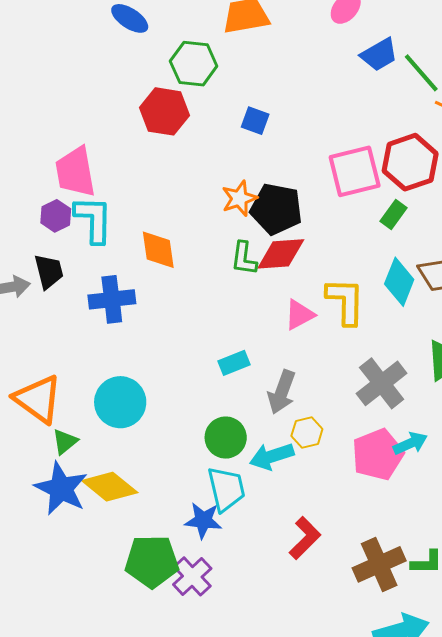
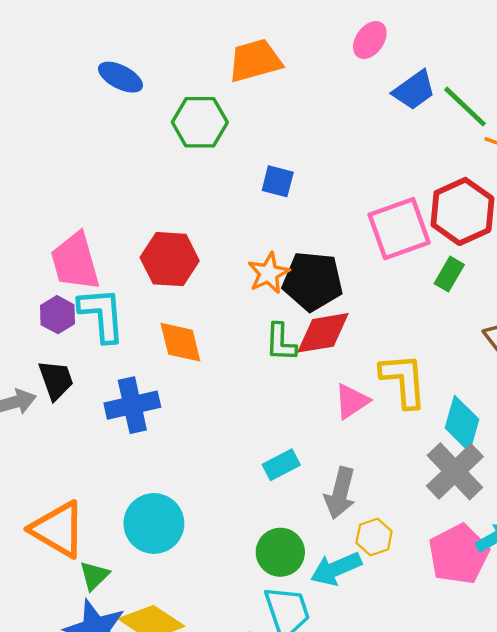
red hexagon: (164, 111) -> (170, 259), moved
cyan diamond: (399, 282) -> (462, 424), moved

